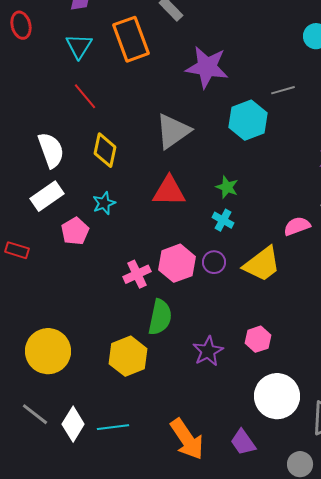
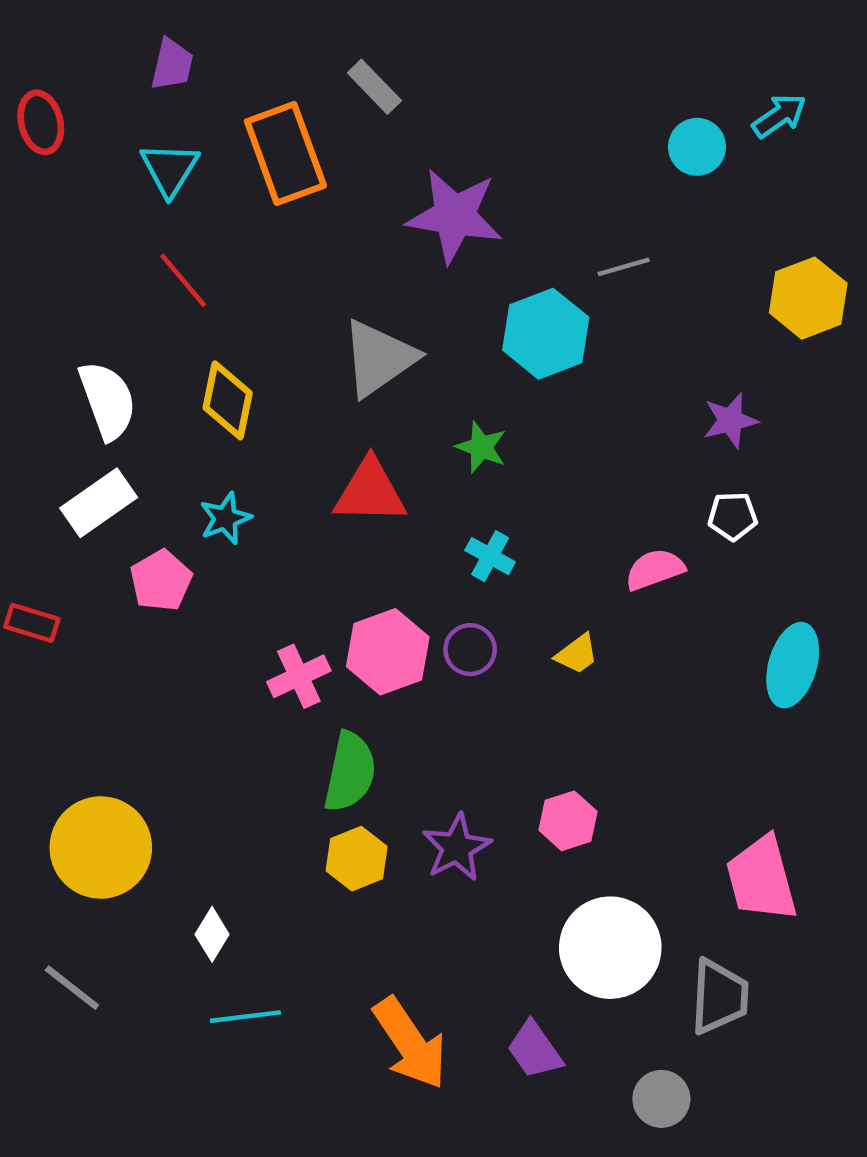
green star: (227, 187) -> (481, 447), moved
yellow trapezoid: (262, 264) -> (577, 654), size x0.5
yellow hexagon: (128, 356) -> (357, 859), moved, size x0.7
white diamond: (73, 424) -> (212, 934), moved, size x0.7

